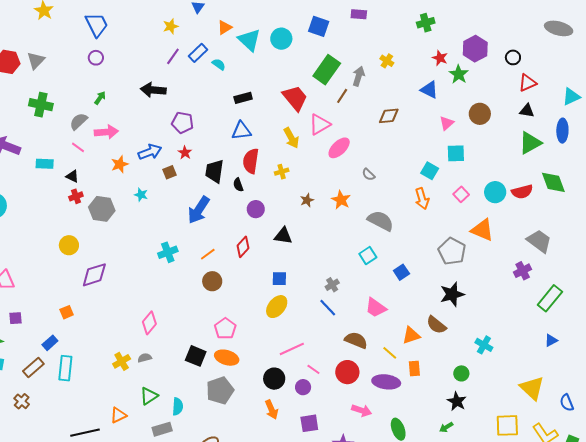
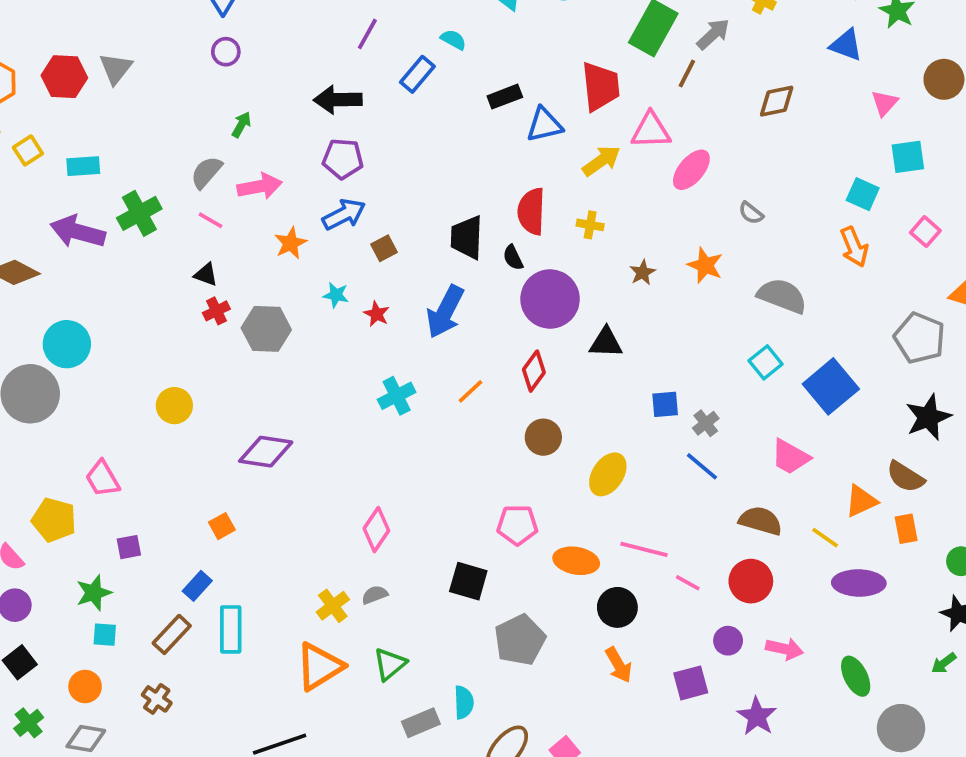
blue rectangle: (198, 53) -> (417, 74), moved
gray arrow: (359, 76) -> (713, 34), turned 36
red trapezoid: (295, 98) -> (601, 86), turned 40
green cross: (41, 105) -> (139, 213), moved, turned -35
purple pentagon: (183, 123) -> (343, 159), moved
pink triangle: (320, 124) -> (651, 130), turned 35
blue triangle: (241, 131) -> (544, 125), moved
yellow arrow: (291, 138) -> (601, 161), turned -90
red star: (185, 153) -> (377, 314), moved
cyan rectangle: (45, 164) -> (83, 166), moved
yellow cross: (282, 172) -> (590, 225), turned 32
purple circle: (256, 209) -> (550, 299), size x1.8
yellow circle: (69, 245) -> (174, 406), moved
blue square: (401, 272) -> (831, 386), size x1.8
purple diamond: (94, 275) -> (266, 452), turned 32
blue square: (279, 279) -> (665, 404), moved
brown circle: (212, 281) -> (543, 437), moved
pink pentagon: (225, 329) -> (517, 525), turned -30
pink line: (292, 349) -> (644, 549), turned 45
orange ellipse: (227, 358) -> (576, 561), moved
orange rectangle: (414, 368) -> (906, 529), moved
purple ellipse: (386, 382) -> (859, 583), moved
purple circle: (303, 387) -> (728, 641), moved
cyan semicircle: (178, 407) -> (464, 702), moved
orange triangle: (118, 415) -> (319, 666), moved, size x1.6

